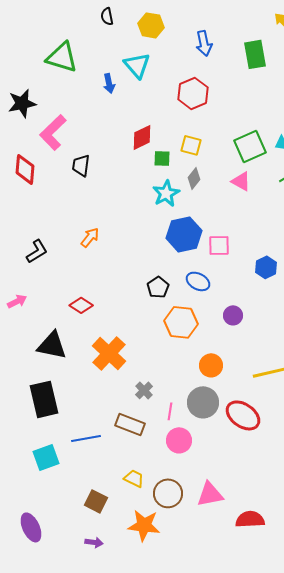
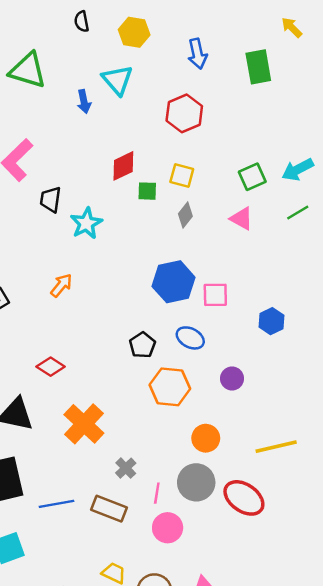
green square: (250, 146) -> (252, 177), size x0.7
cyan star: (166, 193) -> (86, 223), moved
blue line: (86, 438) -> (56, 504), moved

